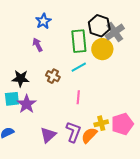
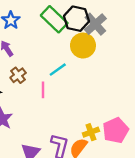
green rectangle: (79, 41) -> (54, 19), moved, turned -35
brown cross: (53, 76) -> (18, 75), moved, turned 32
pink line: (78, 97) -> (43, 90), moved

